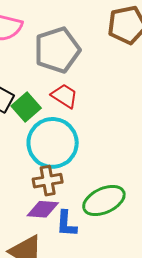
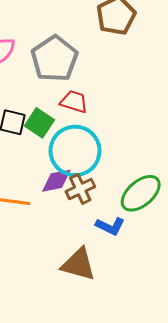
purple diamond: (43, 209) -> (56, 181), moved
blue L-shape: (66, 224) -> (110, 226), turned -52

